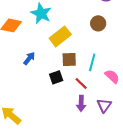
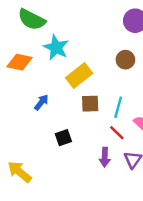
black square: (56, 77) -> (63, 138), moved
red line: (81, 83) -> (117, 133), moved

